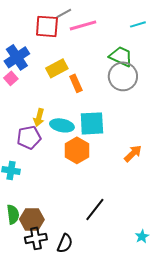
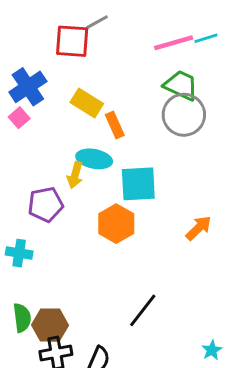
pink line: (83, 25) -> (174, 43), moved
yellow rectangle: (57, 68) -> (87, 103), turned 60
yellow arrow: (39, 117) -> (75, 175), moved
cyan ellipse: (62, 125) -> (94, 159), moved

